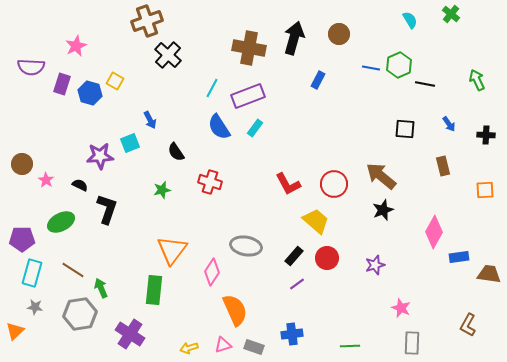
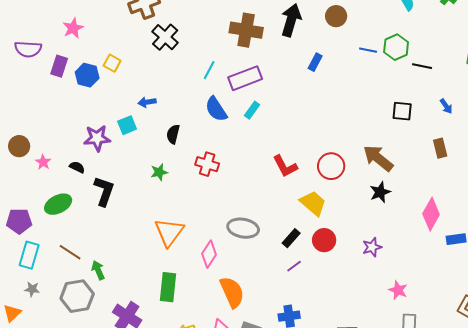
blue arrow: (150, 120) -> (147, 102), turned 108
black semicircle: (176, 152) -> (173, 134), turned 48
green rectangle: (154, 290) -> (168, 287), moved

